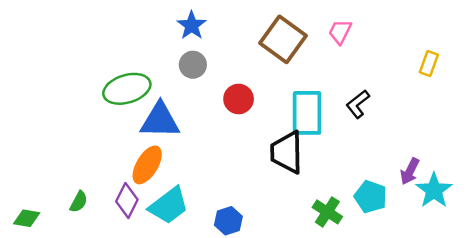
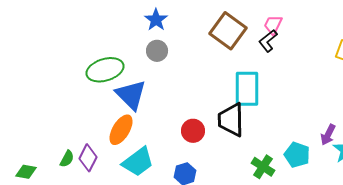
red circle: (239, 99) -> (193, 131), moved
black L-shape: (358, 104) -> (268, 41), moved
blue triangle: (160, 121) -> (131, 95), turned 44
purple diamond: (127, 200) -> (88, 158), moved

